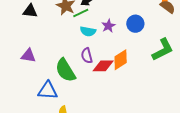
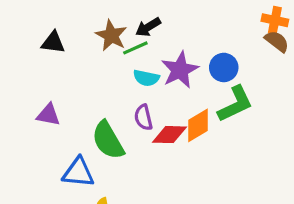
purple star: (108, 26) -> (180, 70), size x1.6
green L-shape: (163, 50) -> (235, 104), moved

